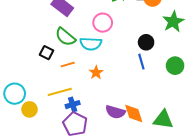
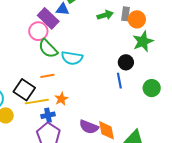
green star: (173, 22) -> (143, 41), moved
pink circle: (103, 23) -> (38, 31), moved
black square: (47, 53) -> (24, 90), moved, size x1.5
orange star: (96, 73) -> (61, 99), moved

